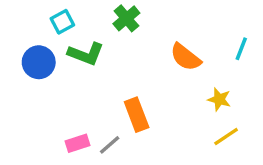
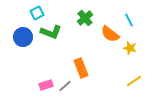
green cross: (126, 18) -> (85, 18), moved
cyan line: (241, 49) -> (129, 20), moved, turned -48
yellow star: (219, 99) -> (130, 48), moved

